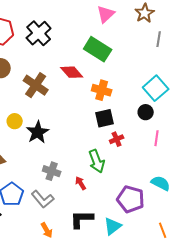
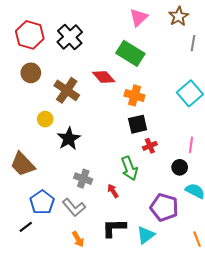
black circle: (146, 112) -> (180, 167), moved
yellow circle: (15, 121) -> (45, 119), moved

